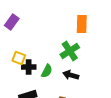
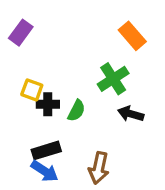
orange rectangle: (82, 24) -> (132, 36), turned -42
black arrow: (71, 75) -> (131, 114), moved

